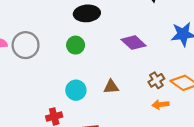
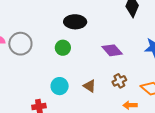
brown cross: (156, 80) -> (119, 81), moved
brown triangle: (111, 87) -> (90, 86), turned 32

